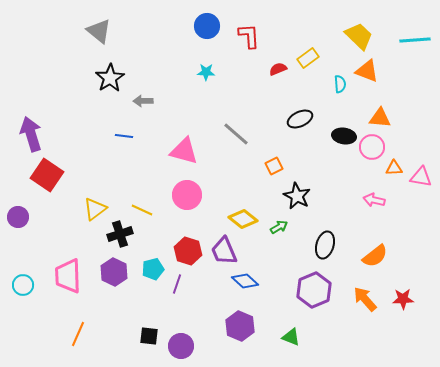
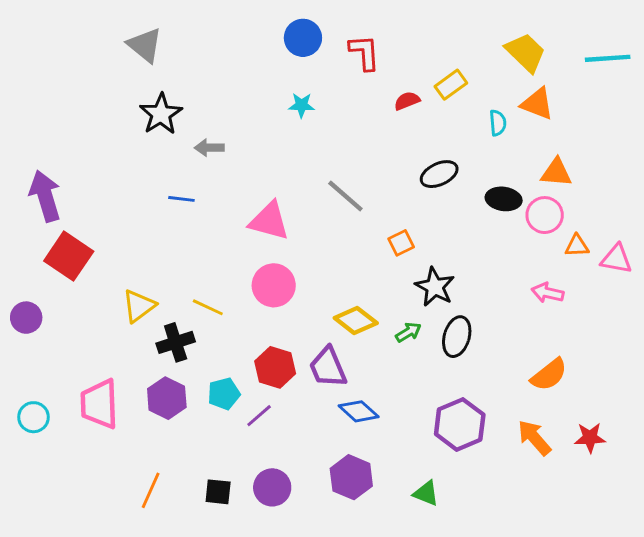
black ellipse: (325, 245) -> (457, 337), moved
purple line: (177, 284) -> (259, 416), turned 30
orange line: (78, 334) -> (151, 490), moved
purple circle: (181, 346) -> (272, 487), moved

